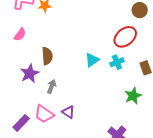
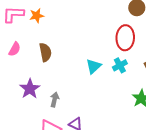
red ellipse: (125, 37) -> (125, 38), turned -40
brown semicircle: (47, 56) -> (45, 52), moved

